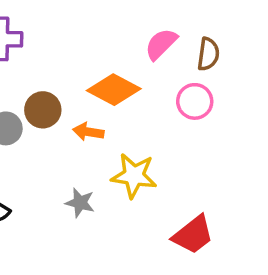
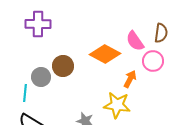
pink semicircle: (161, 44) -> (135, 41), moved, turned -80
orange arrow: (88, 132) -> (130, 79), moved, turned 108

